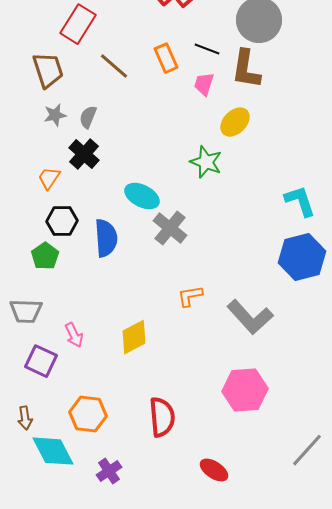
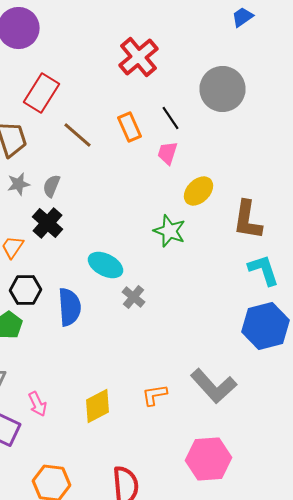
black line: (207, 49) -> (170, 118), turned 35
brown L-shape: (246, 69) -> (248, 220), moved
gray cross: (170, 228) -> (134, 297), size x0.7
orange L-shape: (190, 296) -> (154, 395), moved

